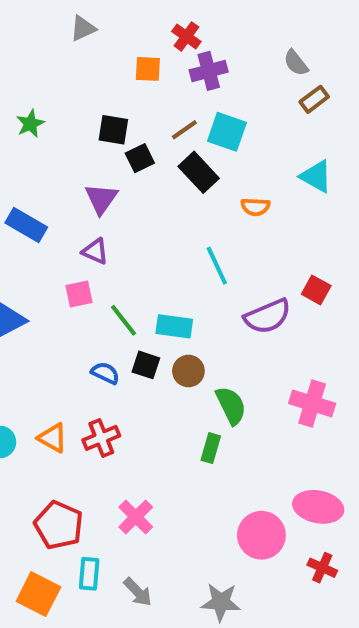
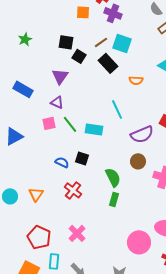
purple cross: (209, 71) -> (113, 13), turned 36
black square: (140, 158) -> (79, 56), turned -32
green line: (124, 320) -> (70, 124), moved
cyan rectangle: (174, 326) -> (94, 129), moved
brown circle: (188, 371) -> (138, 161), moved
green semicircle: (231, 405) -> (113, 177), moved
orange triangle: (53, 438) -> (36, 194), turned 35
red cross: (101, 438) -> (73, 190), moved, turned -30

